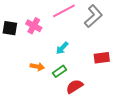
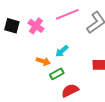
orange arrow: (37, 67) -> (43, 61), moved

